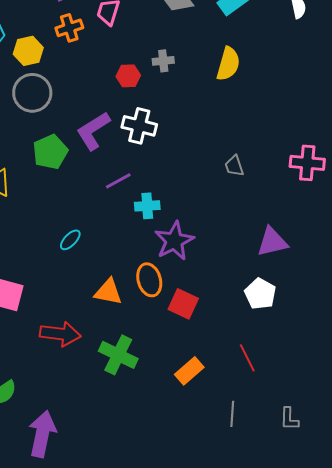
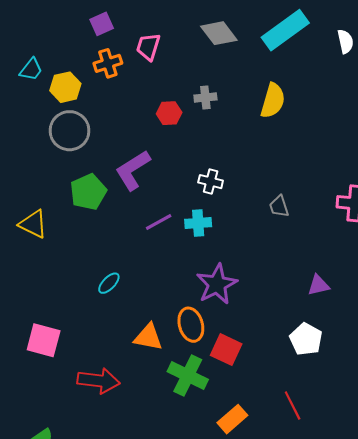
white cross: (139, 126) -> (211, 182), moved, size x0.7
cyan cross: (147, 206) -> (198, 223), moved
purple triangle: (272, 242) -> (318, 285), size x0.7
green cross: (118, 355) -> (188, 375), moved

